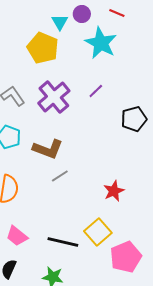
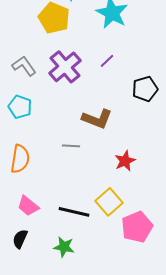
brown L-shape: (48, 149) -> (97, 119), moved
gray line: (60, 176) -> (71, 146), turned 36

